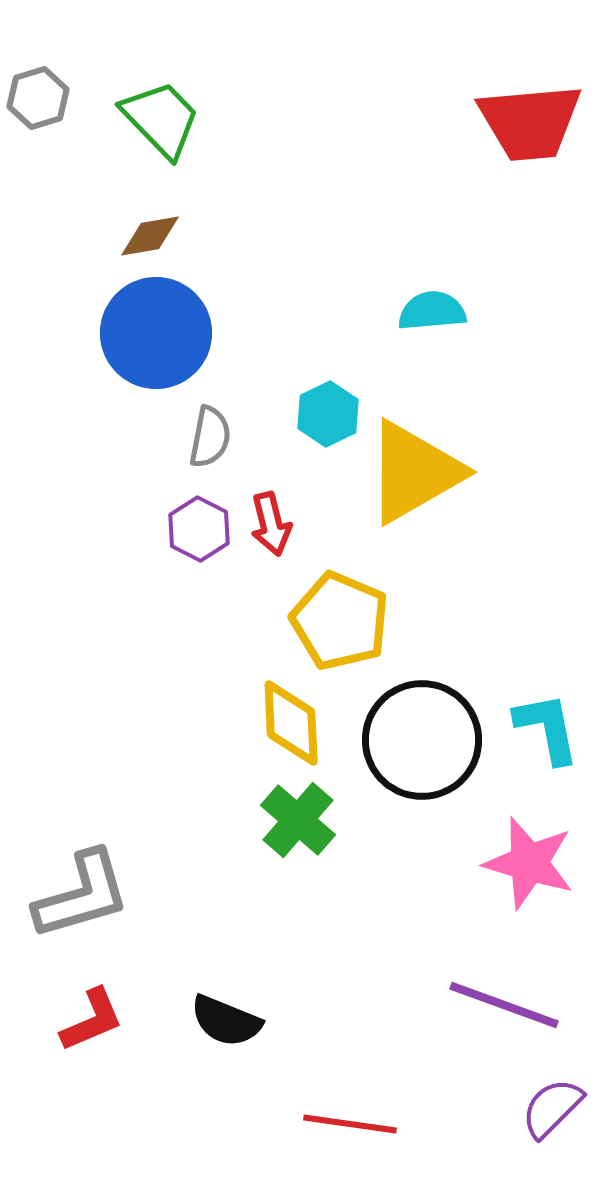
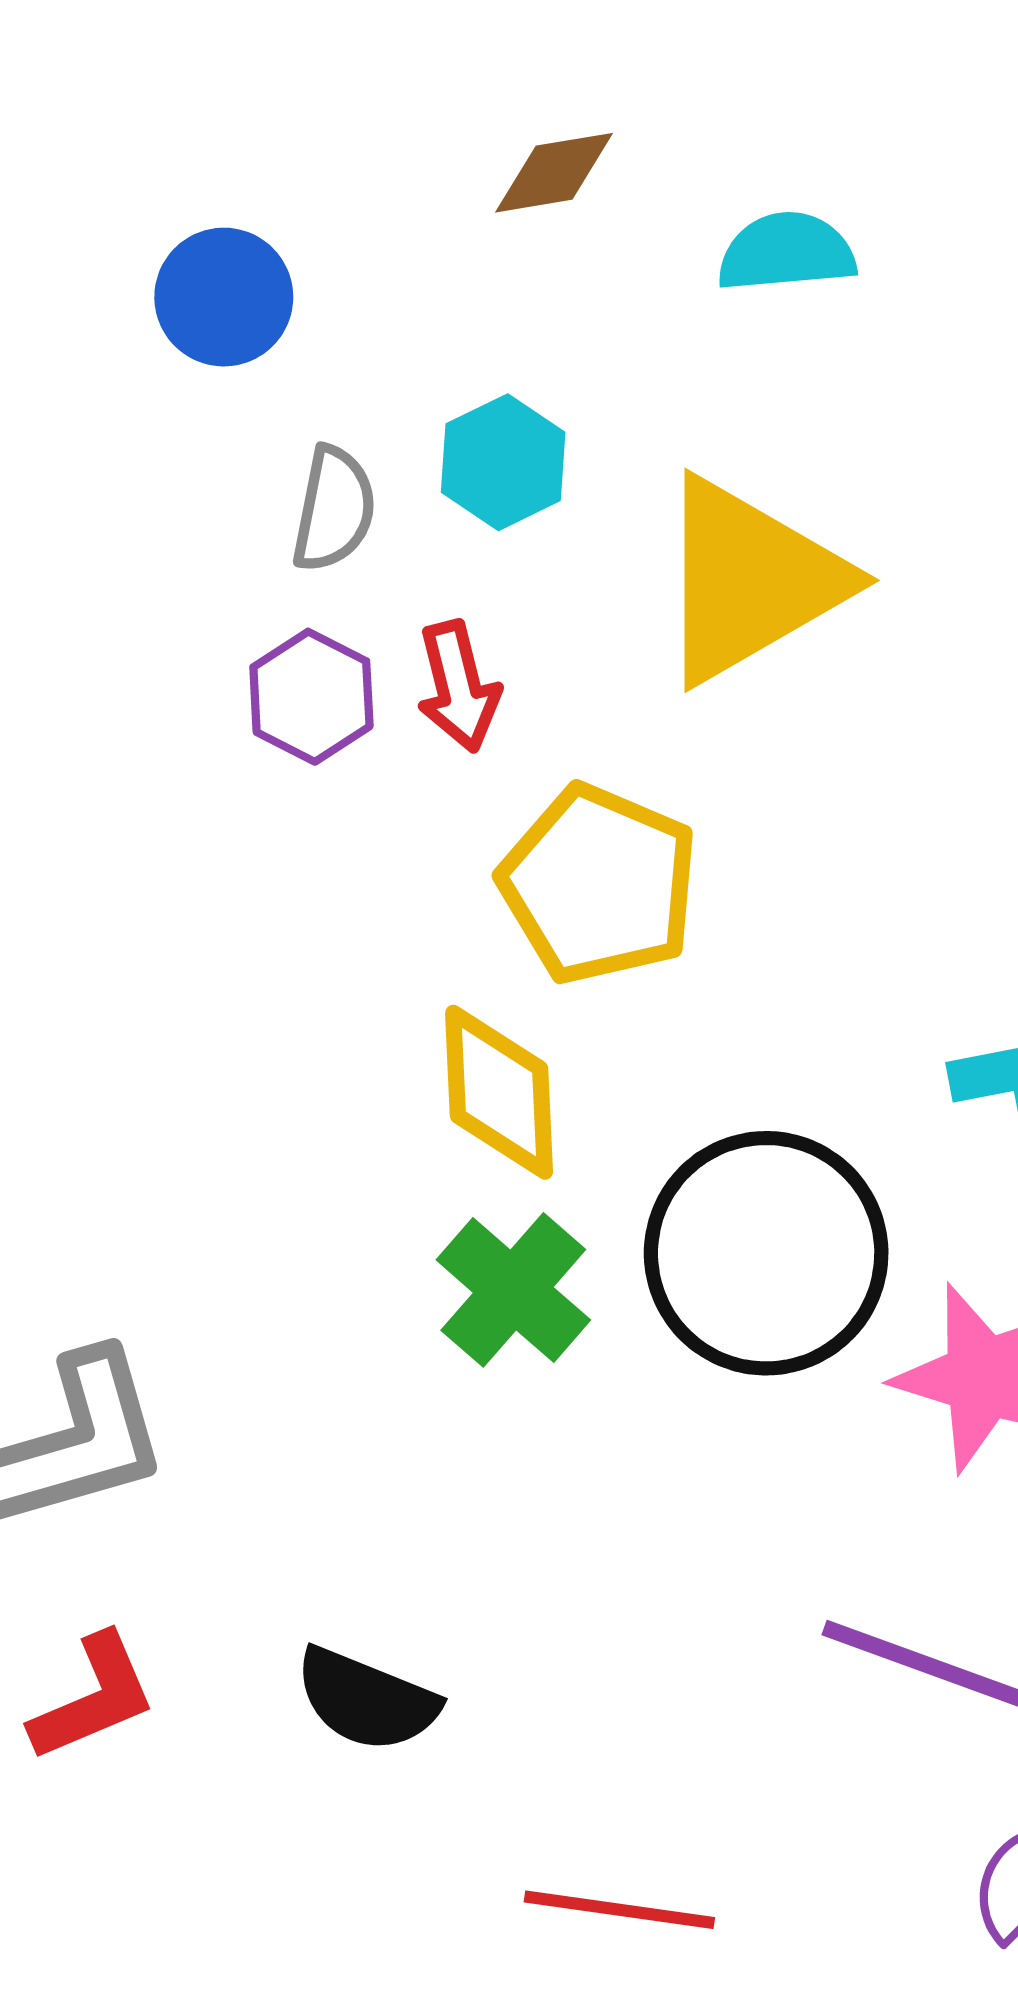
brown diamond: (150, 236) -> (554, 173), moved
blue circle: (156, 333) -> (224, 297), size x0.6
cyan hexagon: (328, 414) -> (503, 462), moved
black circle: (422, 740) -> (766, 1253), moved

